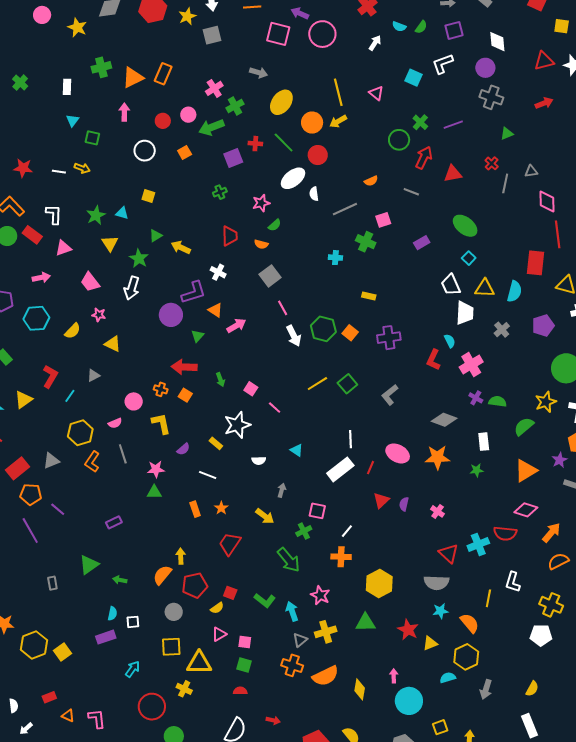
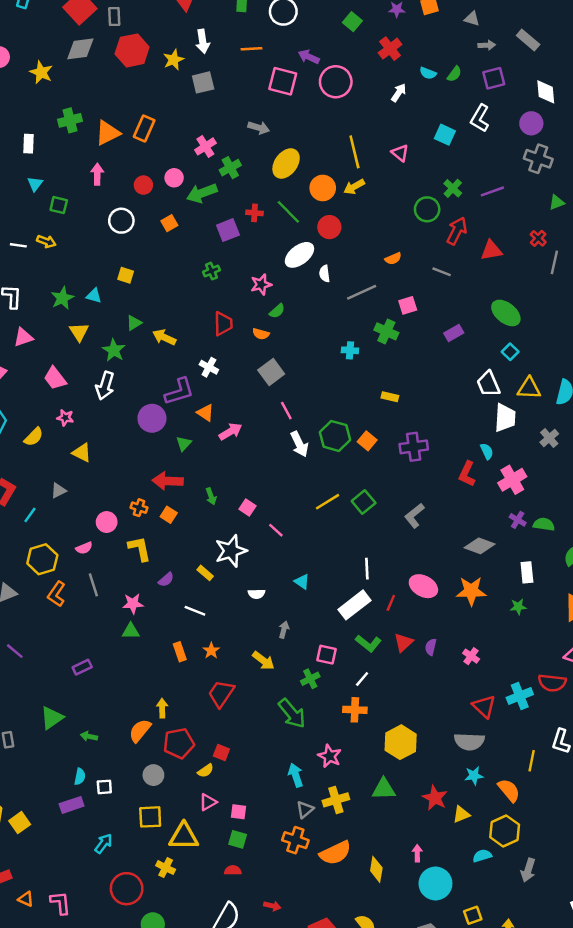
white L-shape: (443, 64) -> (480, 118), turned -40
green L-shape: (265, 600) -> (368, 643), moved

